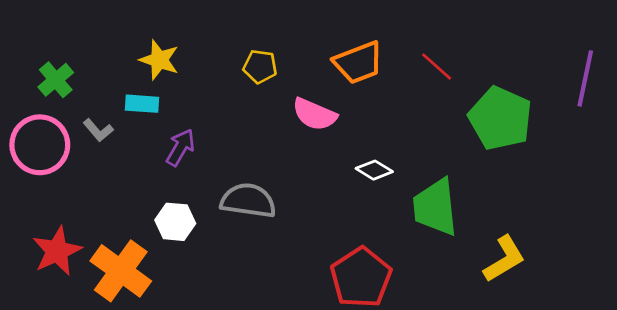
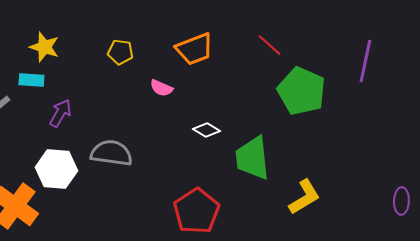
red line: (437, 67) -> (269, 45), moved
pink semicircle: (315, 114) -> (161, 88), size x0.7
white hexagon: (175, 222) -> (56, 169), size x1.4

